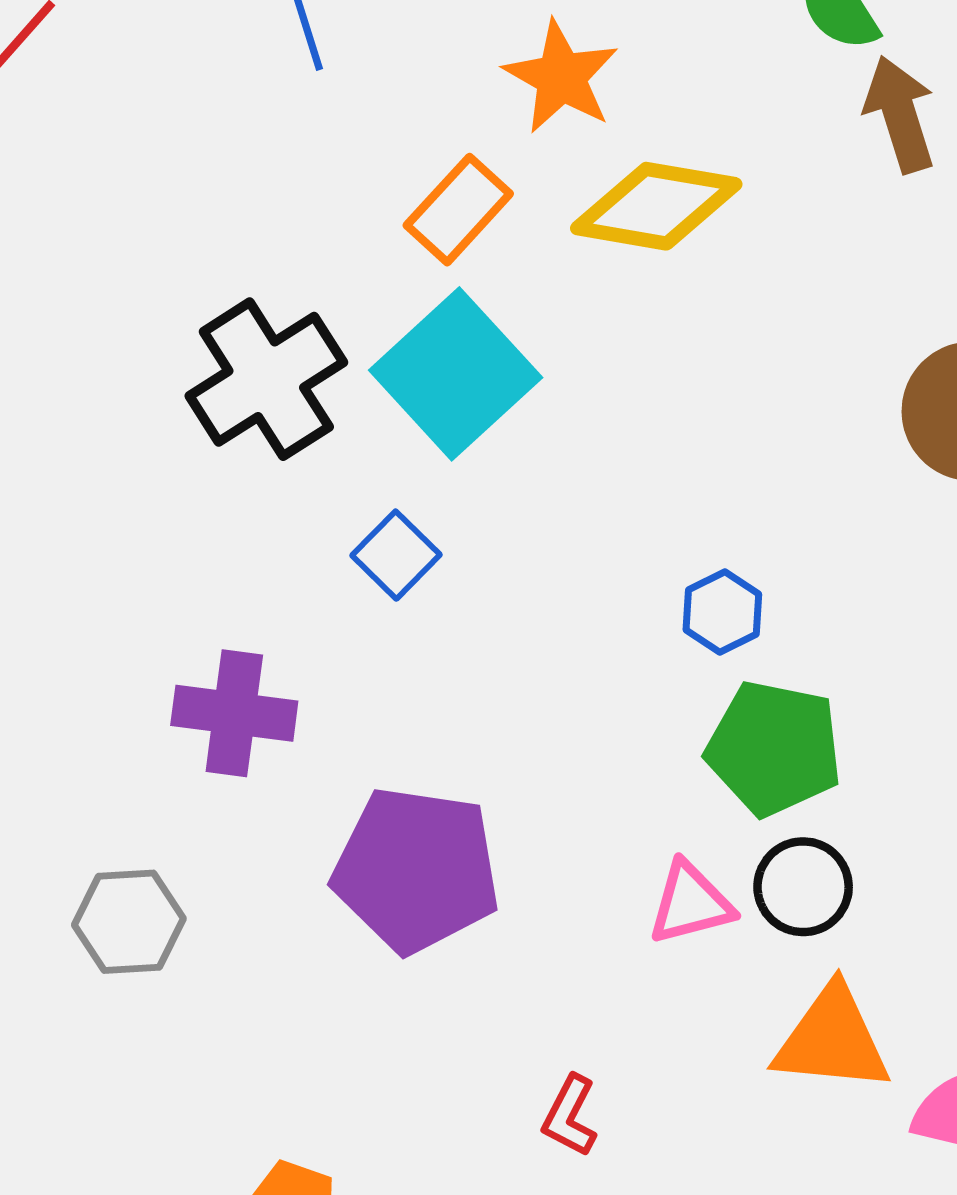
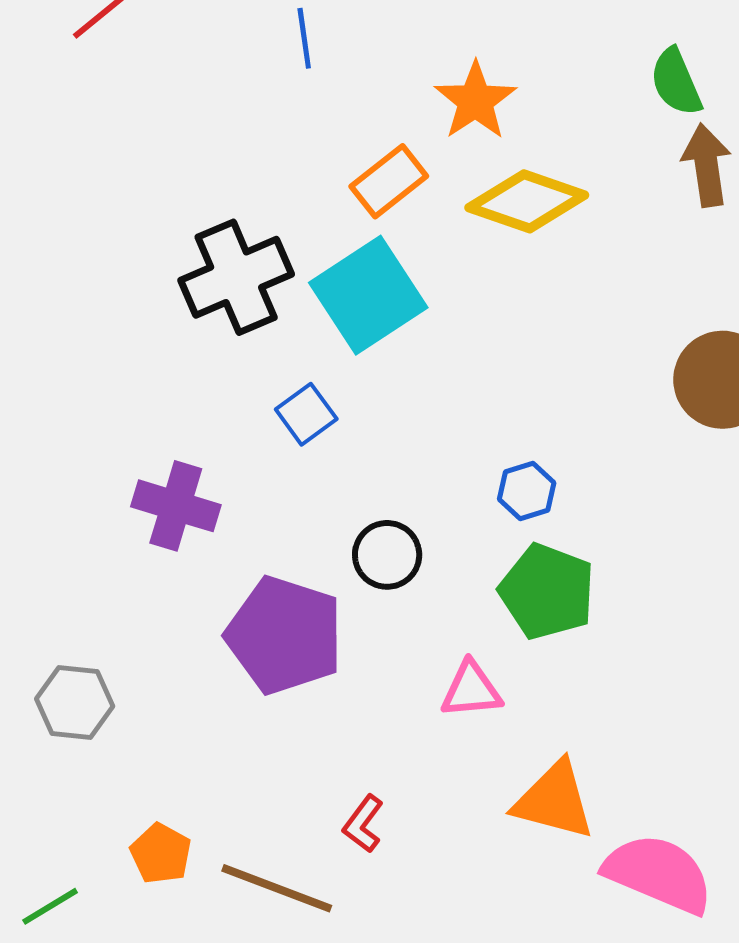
black circle: (803, 887) -> (387, 555), moved
gray hexagon: (129, 922) -> (75, 703), moved

